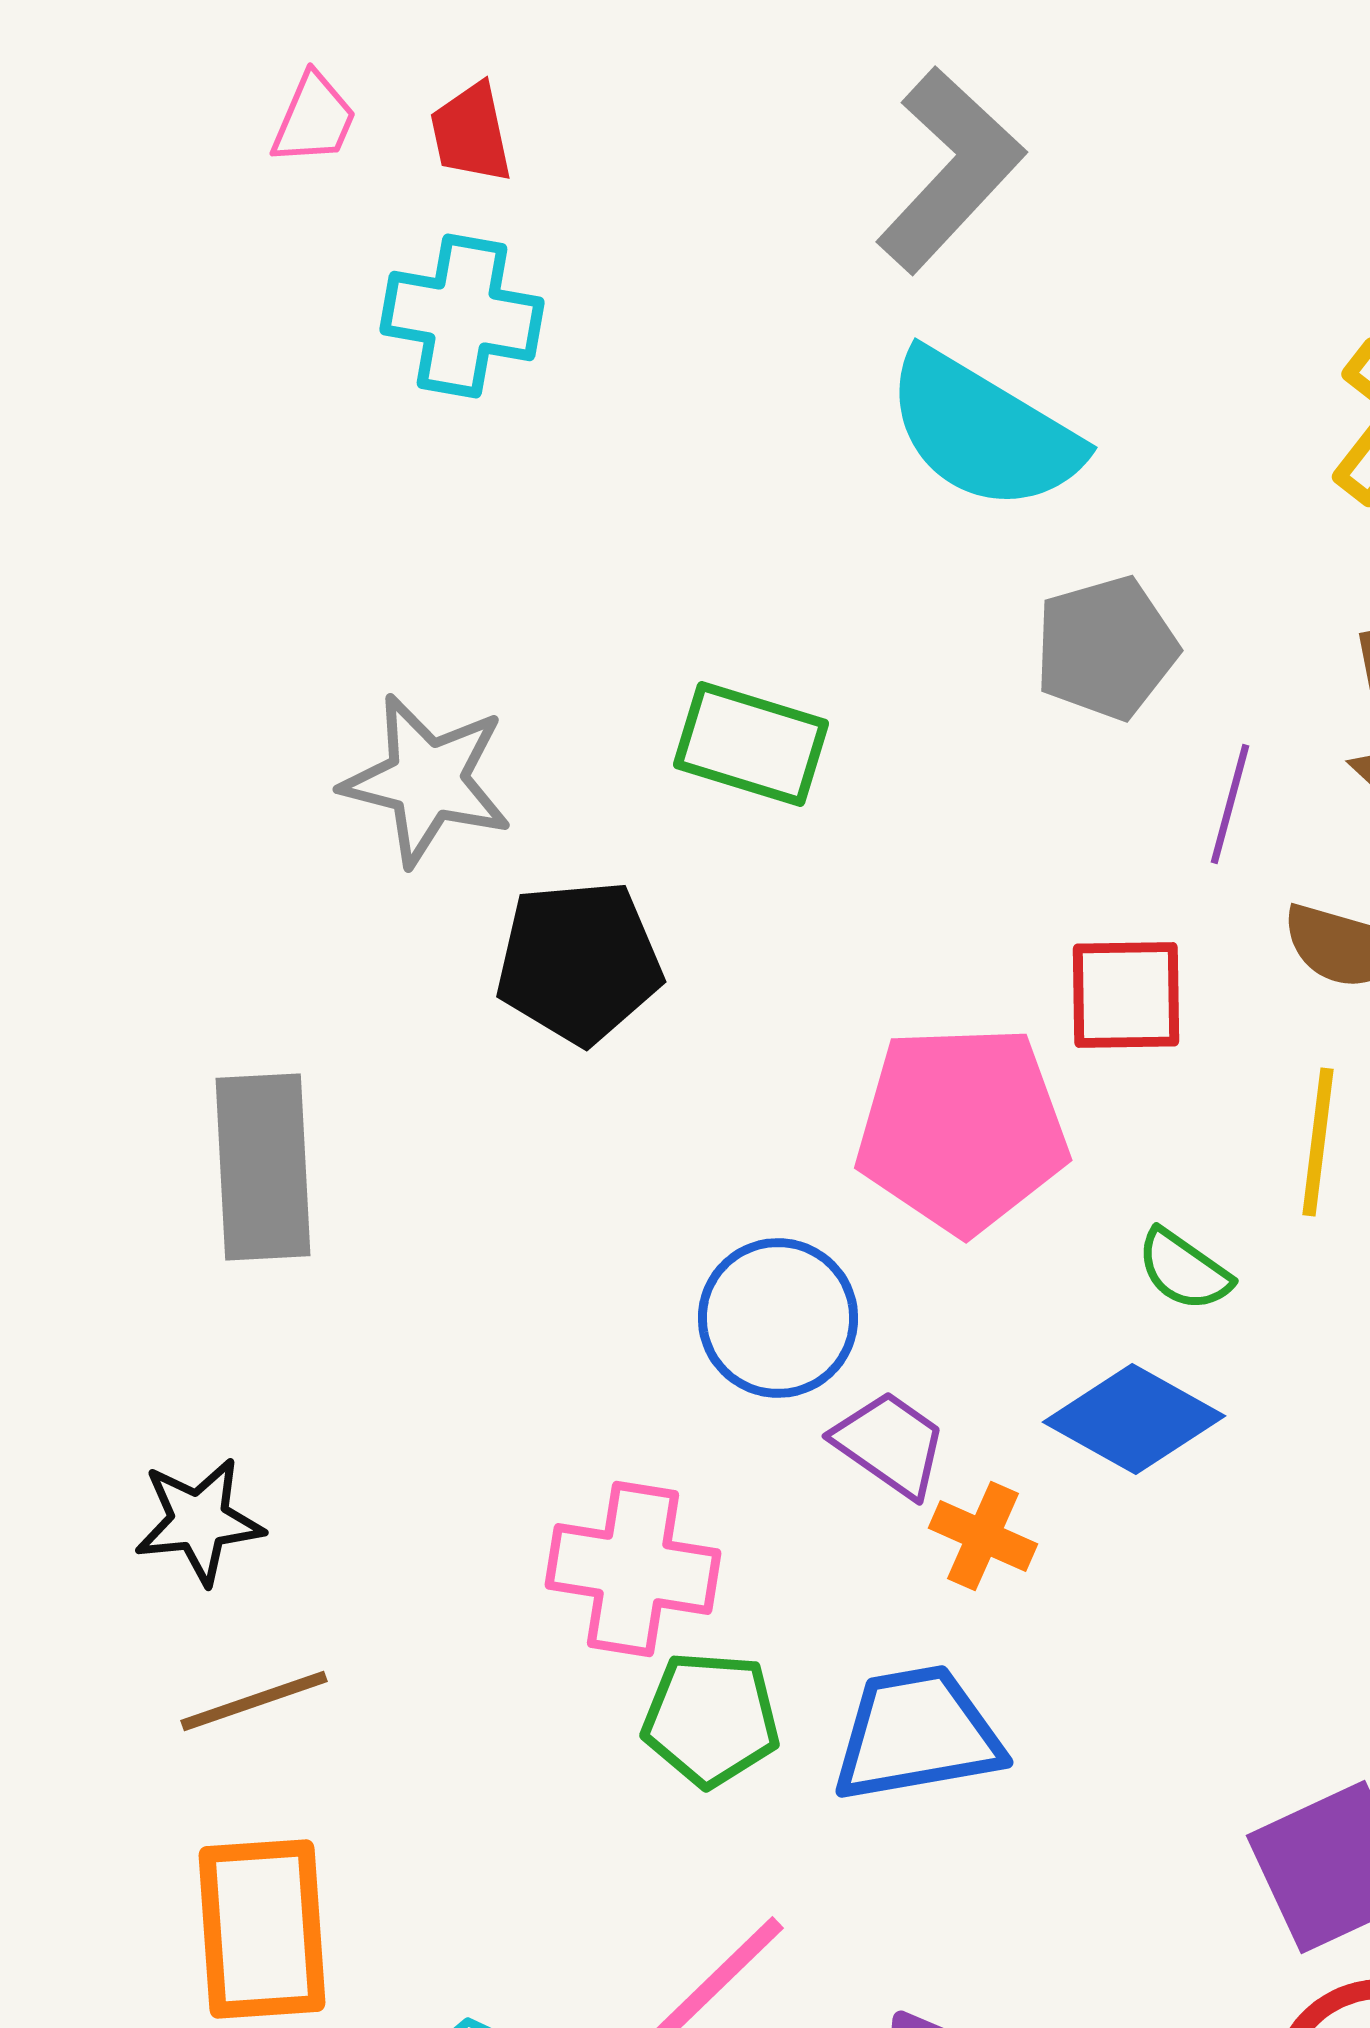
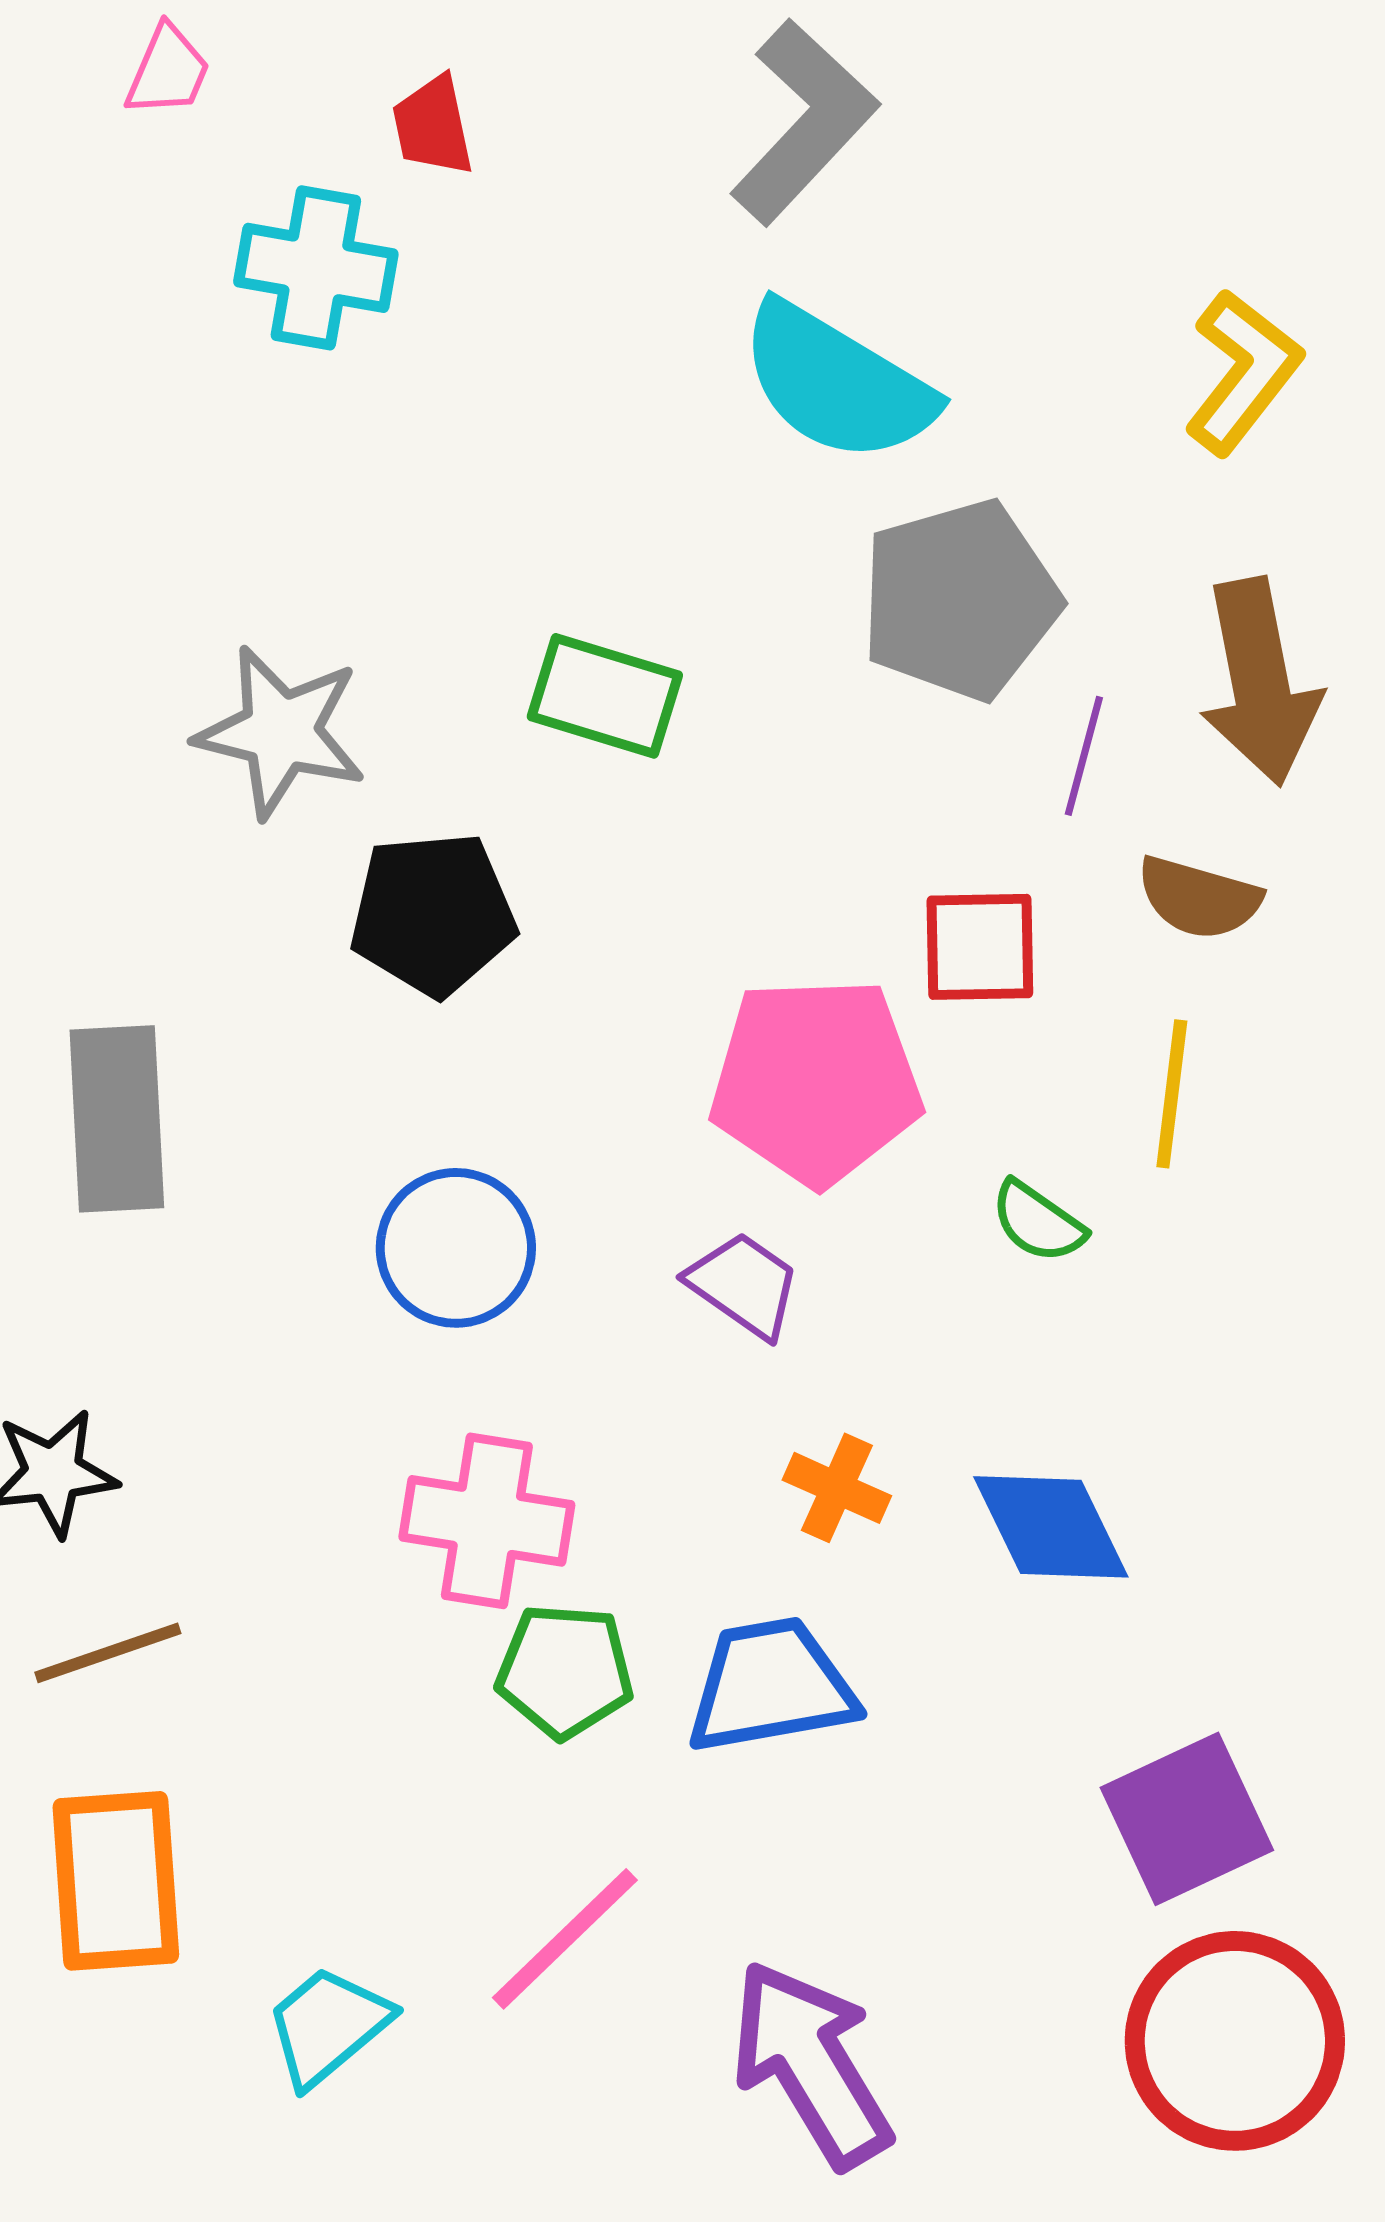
red trapezoid: (471, 133) -> (433, 126), moved
gray pentagon: (1106, 648) -> (960, 600), size x1.4
blue circle: (778, 1318) -> (456, 1248), moved
blue diamond: (1134, 1419) -> (1051, 1527), moved, turned 35
purple trapezoid: (890, 1444) -> (744, 1285), moved

